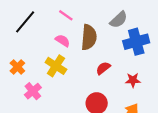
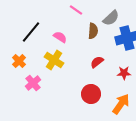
pink line: (66, 15) -> (76, 10), moved
black line: (25, 22) -> (31, 32), moved
brown semicircle: (89, 37) -> (93, 31), moved, size x0.7

